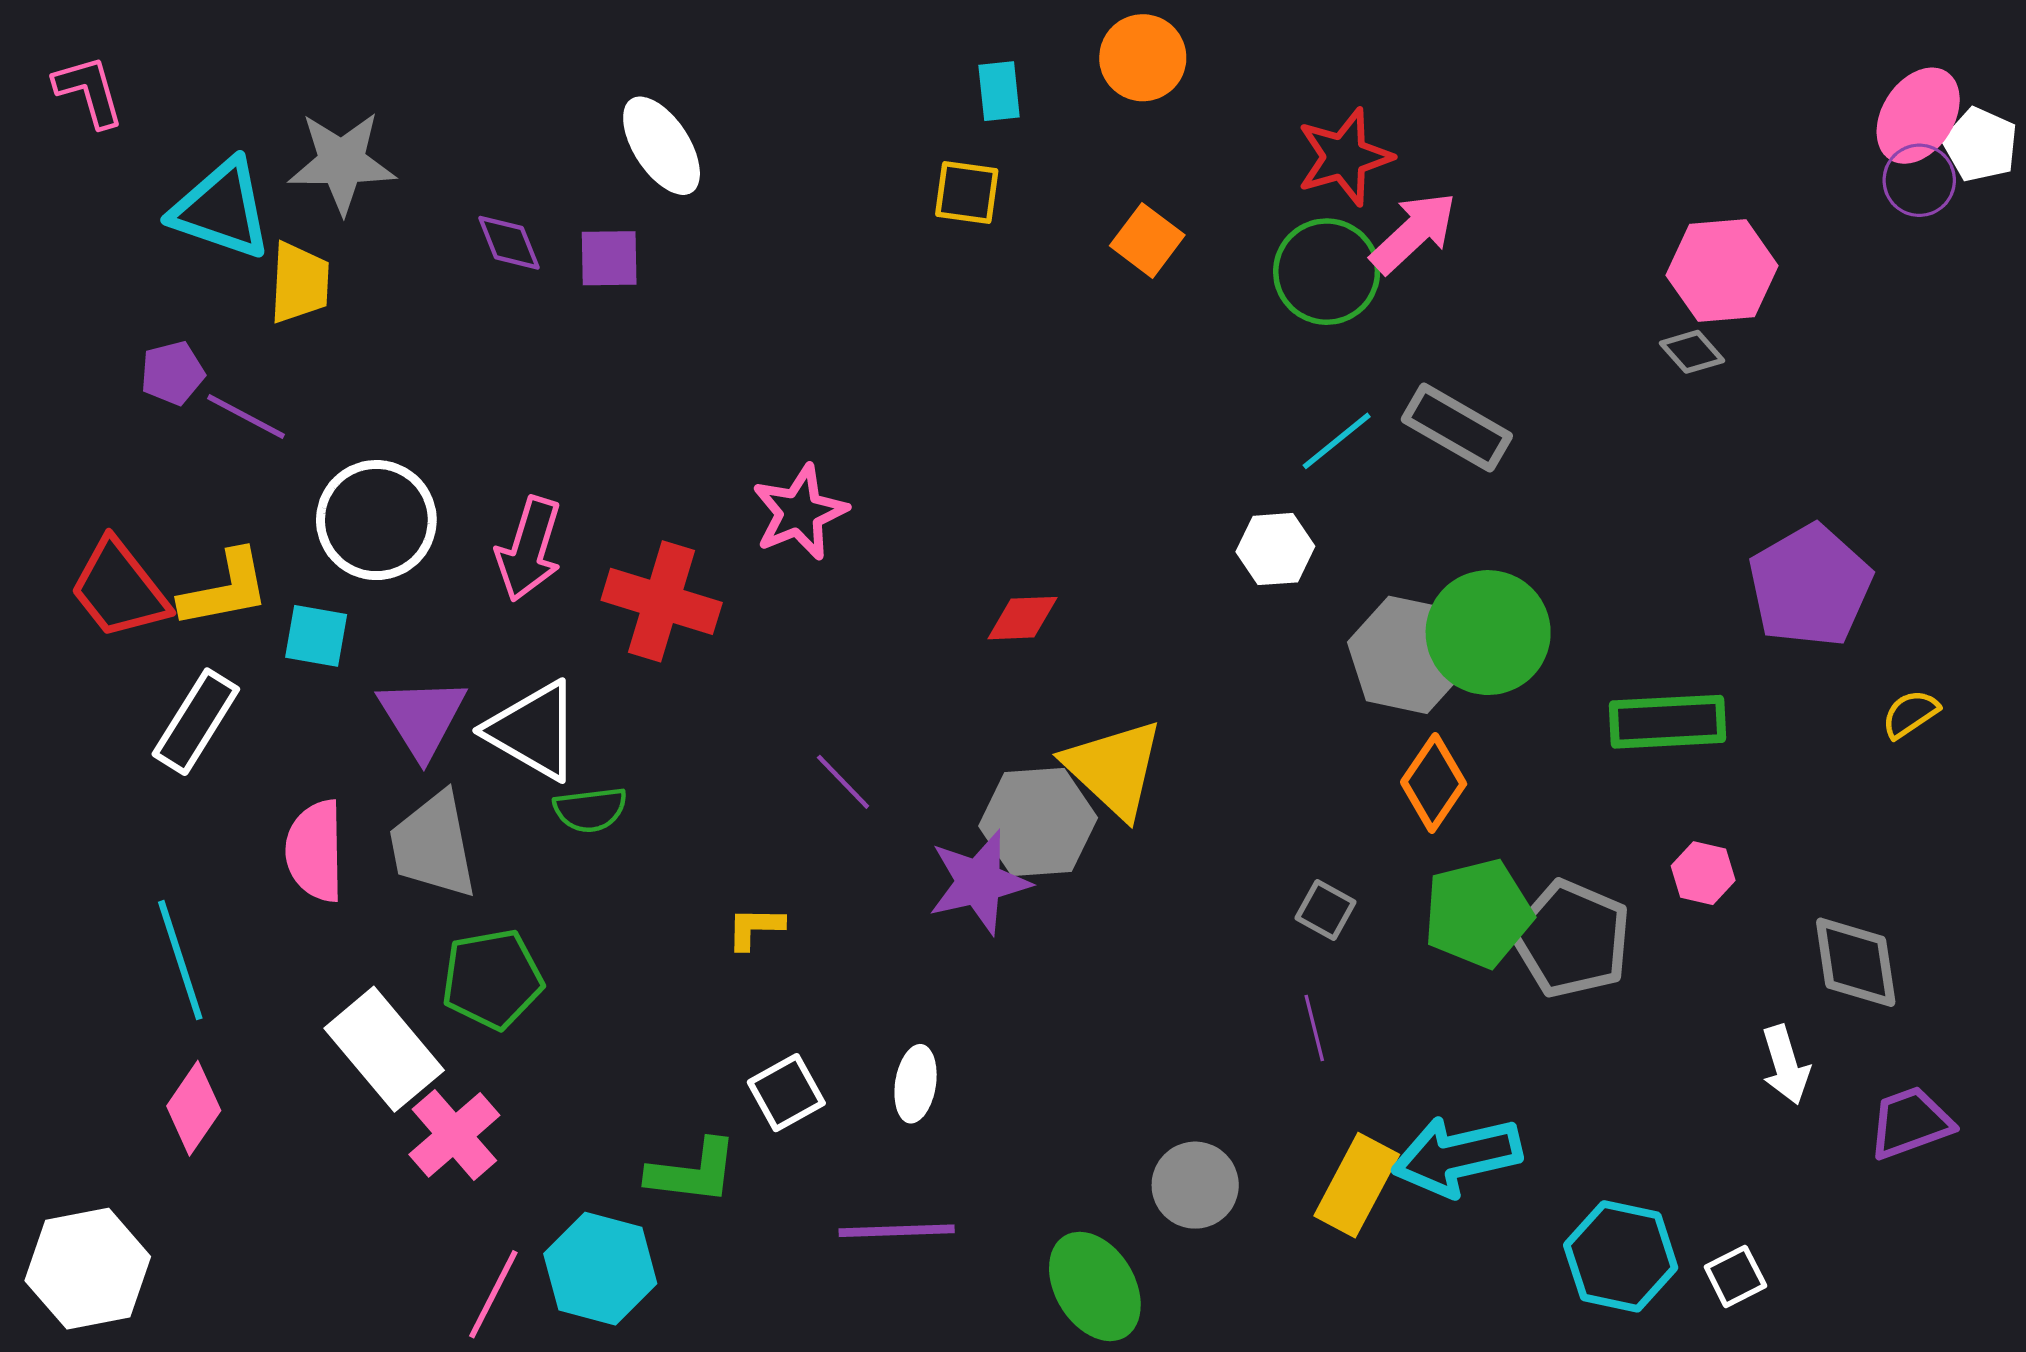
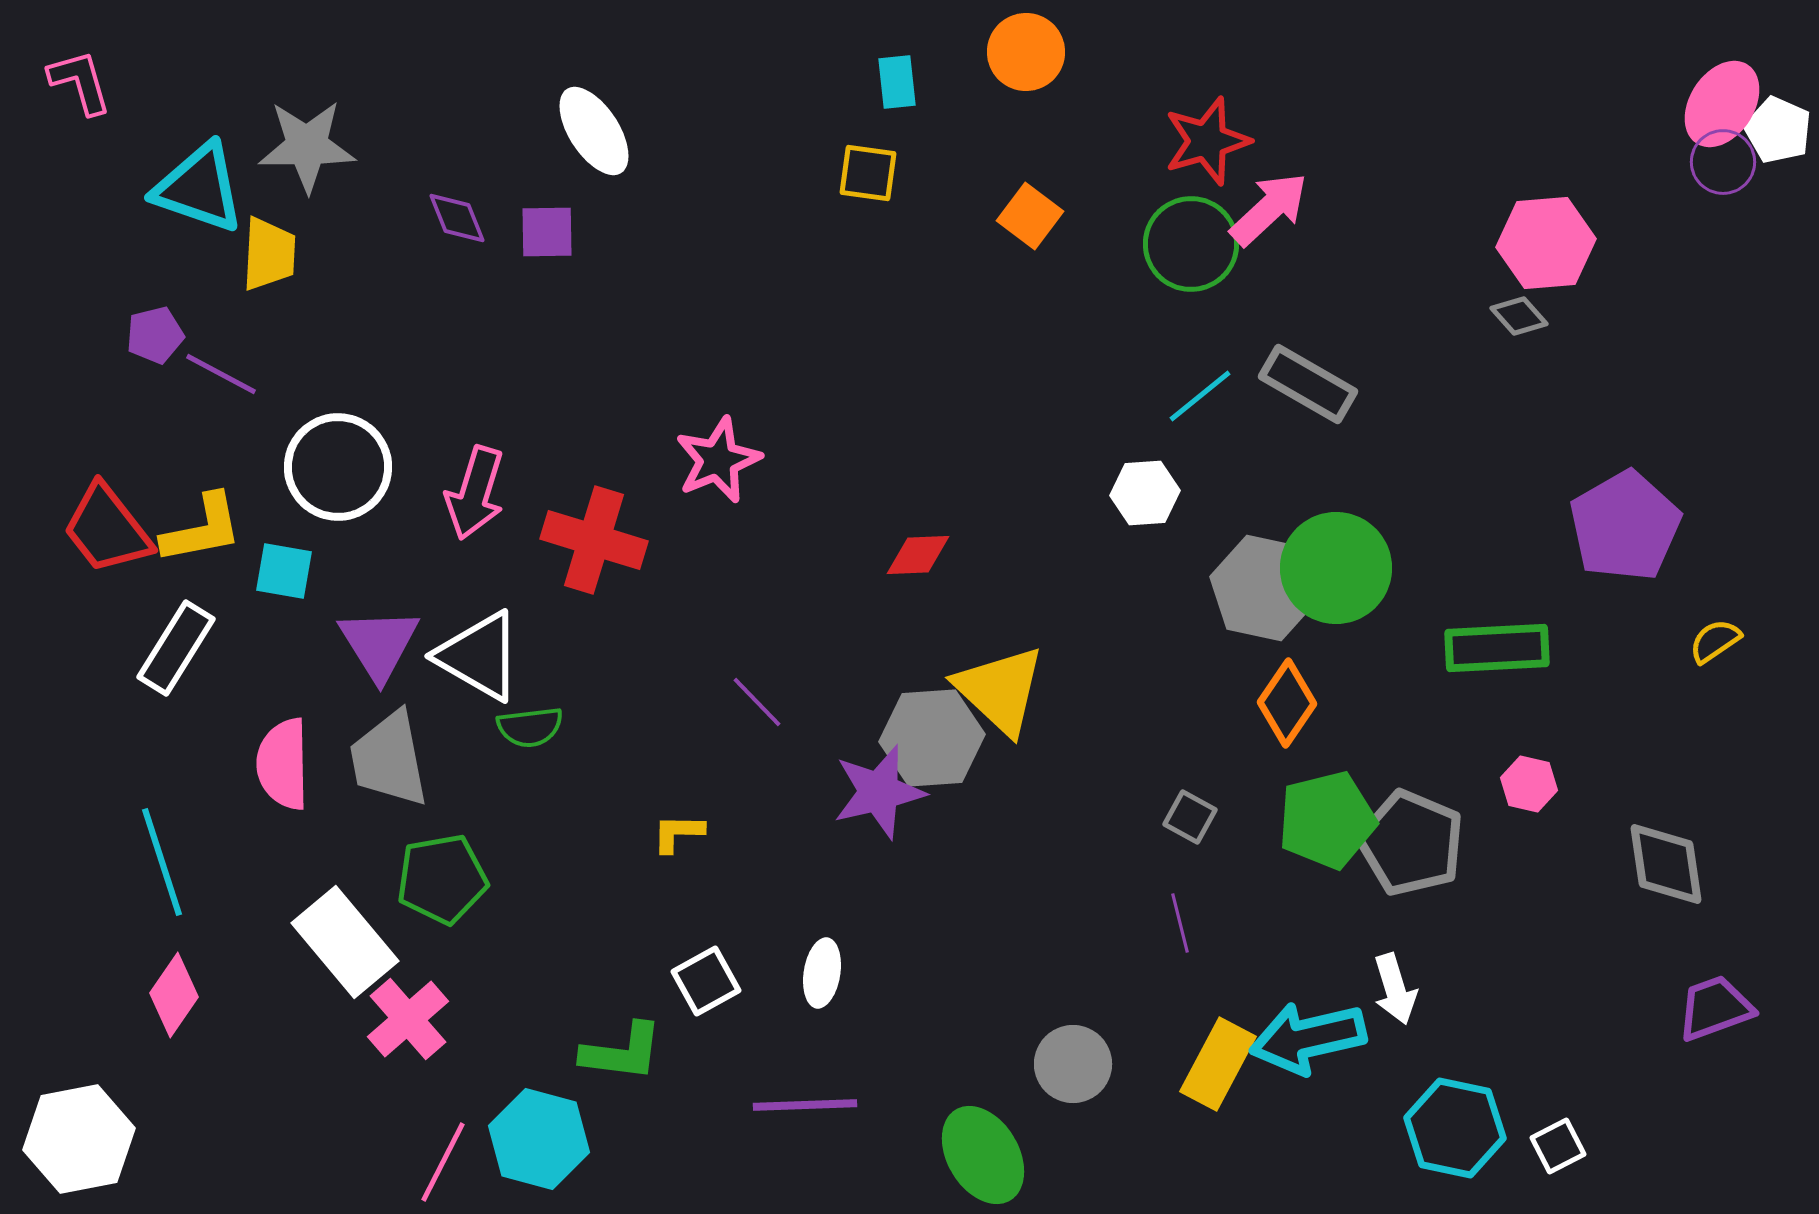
white arrow: (1786, 1065) -> (1395, 989), moved

